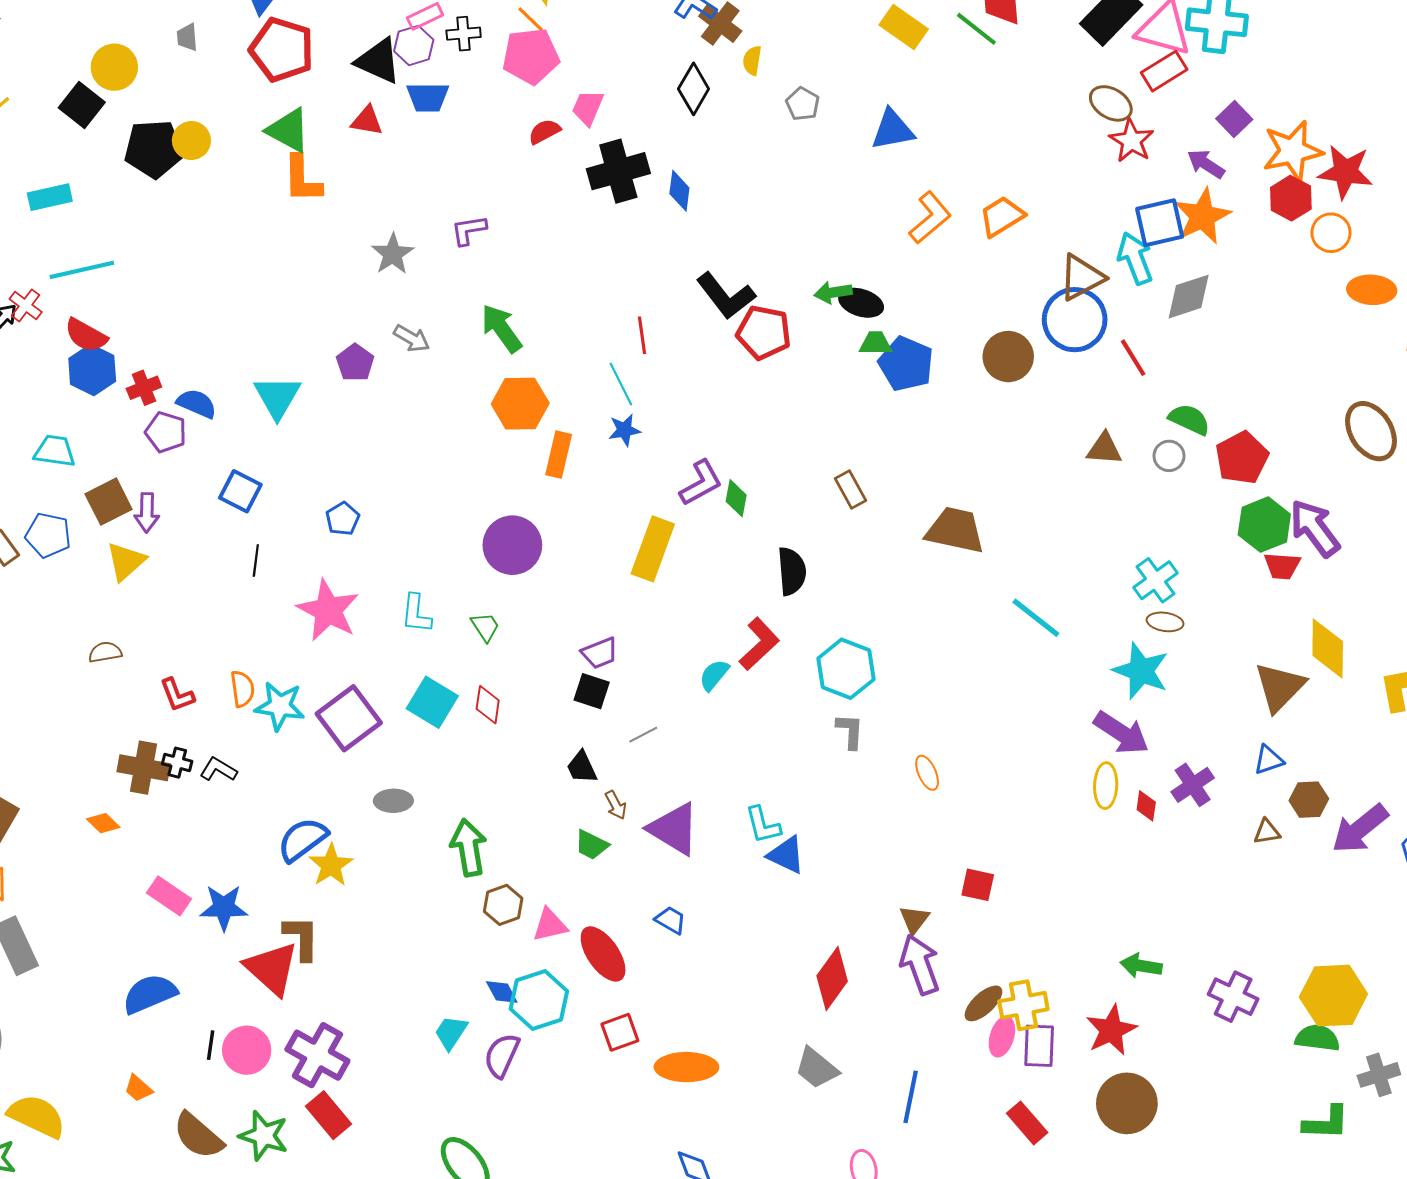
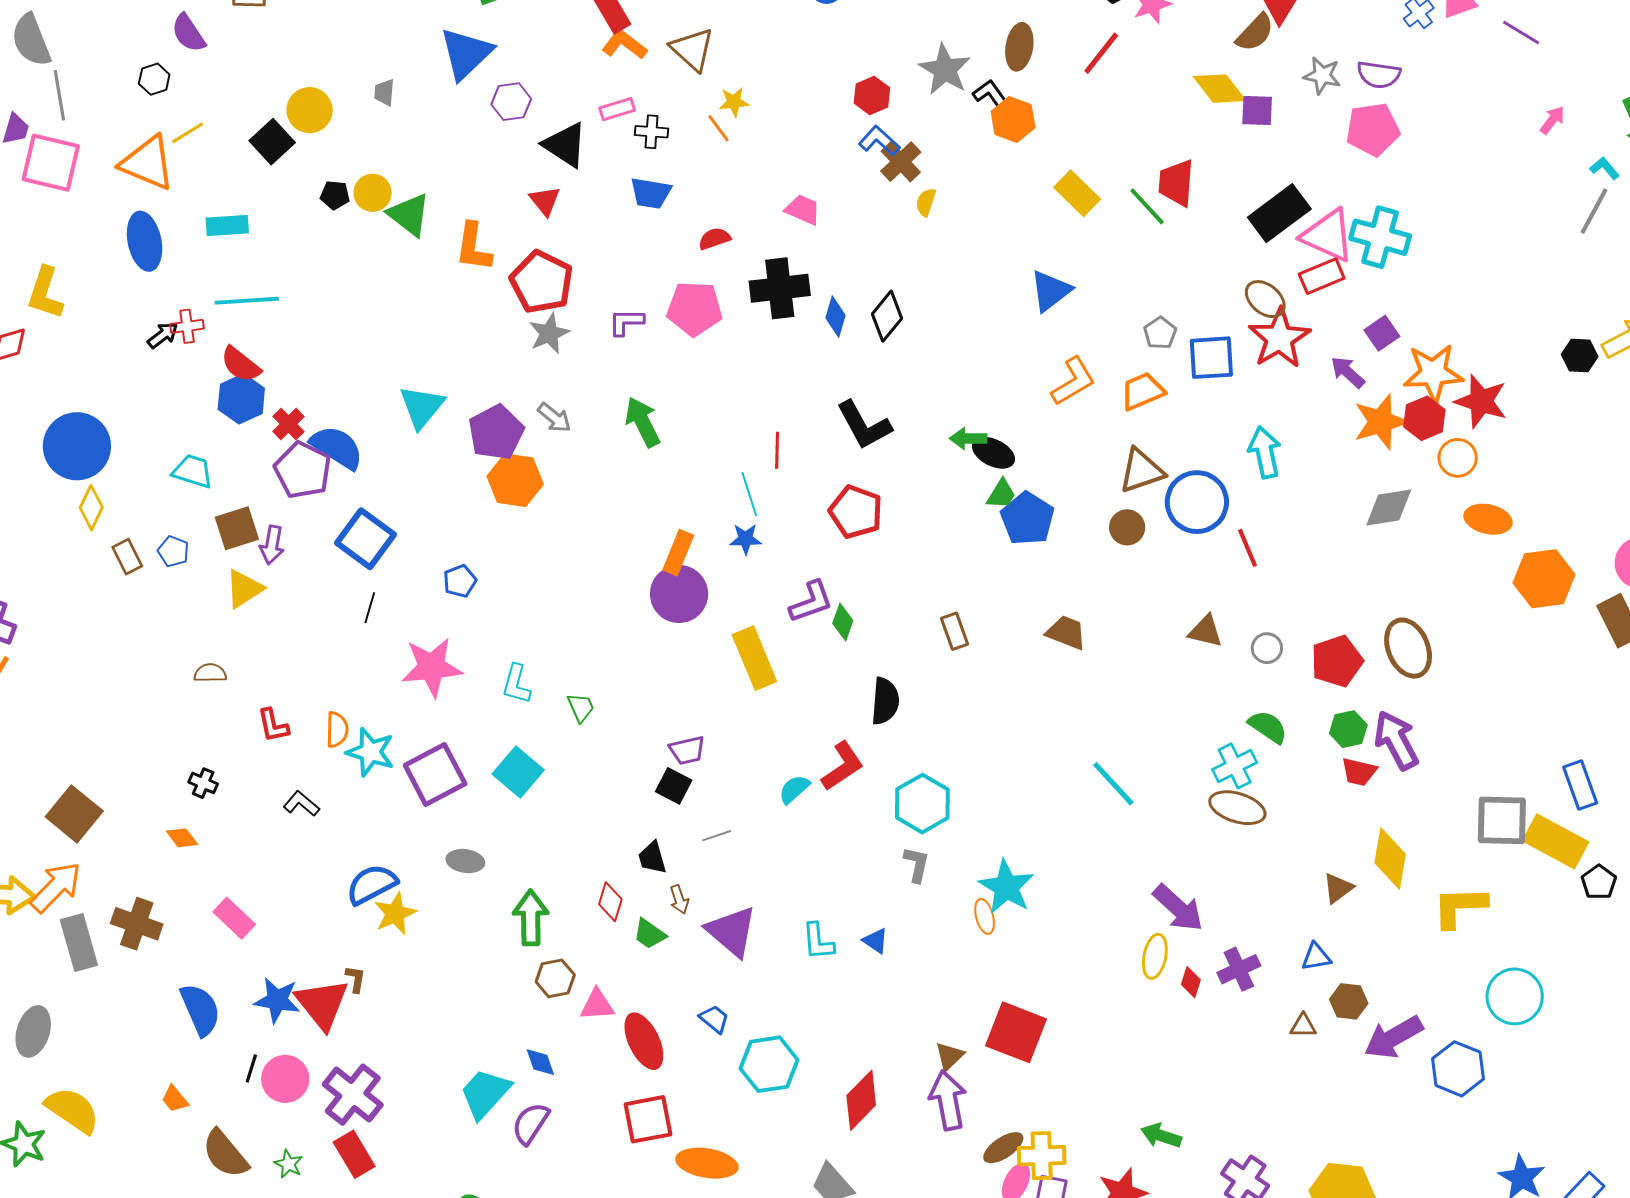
purple hexagon: (414, 45) -> (511, 102), moved
red pentagon: (282, 50) -> (542, 282), moved
pink pentagon: (531, 56) -> (694, 309), moved
black diamond: (694, 89) -> (887, 316), moved
blue trapezoid: (428, 97) -> (651, 193), moved
gray pentagon: (803, 104) -> (1160, 333), moved
pink trapezoid: (588, 108) -> (803, 210), moved, turned 81
red triangle: (367, 121) -> (545, 201), turned 32
green triangle: (288, 130) -> (409, 215), moved
blue triangle: (893, 130) -> (1051, 291), turned -36
red star: (1131, 141) -> (1279, 338), size x1.4
black pentagon: (154, 149) -> (335, 195), size x0.5
orange star: (1202, 216) -> (1381, 422), moved
blue square: (1160, 223) -> (1211, 358), moved
brown triangle: (1081, 277) -> (1141, 471), moved
gray diamond: (1189, 297) -> (1389, 507), moved
red cross: (26, 305) -> (187, 326), turned 36
red pentagon: (764, 332) -> (856, 512), moved
green trapezoid: (876, 343) -> (1001, 494), turned 112
brown circle: (1008, 357) -> (1127, 527), size x0.7
purple pentagon: (355, 363) -> (496, 432), size x1.5
red cross: (144, 388) -> (288, 424), turned -32
cyan triangle: (277, 397) -> (422, 407), moved
blue semicircle: (197, 404) -> (337, 447), size x1.4
orange hexagon: (520, 404) -> (515, 480), moved
green semicircle: (1189, 419) -> (1268, 727), moved
brown ellipse: (1371, 431) -> (1408, 648), moved
purple pentagon: (166, 432) -> (303, 470), size x1.4
blue square: (240, 491) -> (366, 539), size x1.4
green hexagon: (1264, 525) -> (1348, 729), size x0.7
brown trapezoid: (955, 530) -> (1066, 632), moved, size x0.7
blue pentagon: (48, 535) -> (173, 551), size x0.7
purple circle: (512, 545) -> (679, 594), moved
yellow rectangle: (653, 549) -> (754, 658), turned -52
pink star: (328, 610) -> (432, 667), turned 30
brown ellipse: (1165, 622) -> (1237, 808), size x1.6
cyan star: (1141, 671) -> (1006, 887), moved
brown triangle: (1280, 687) -> (1338, 888), size x0.6
red diamond: (488, 705) -> (610, 902), moved
black cross: (177, 763) -> (203, 783), moved
brown cross: (144, 768) -> (137, 924), moved
blue triangle: (786, 855) -> (876, 941), moved, size x0.7
red square: (978, 885) -> (1016, 1032), size x1.8
blue star: (224, 908) -> (277, 1000), moved
brown L-shape: (301, 938) -> (355, 979), size x0.6
blue semicircle: (150, 994) -> (200, 1010), turned 80
cyan hexagon: (539, 1000) -> (769, 1064), moved
cyan trapezoid: (451, 1032) -> (485, 1093), size x1.5
red square: (620, 1032) -> (648, 1119), size x1.4
green star: (264, 1136) -> (288, 1164), size x0.6

